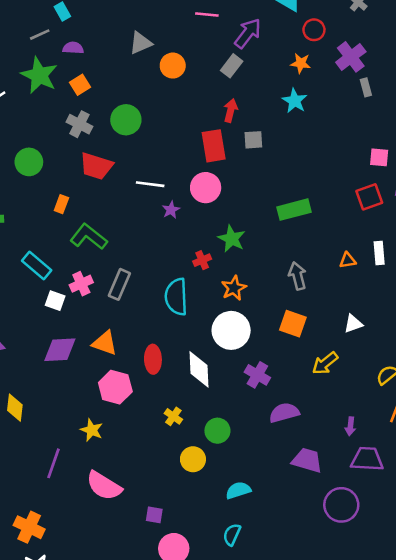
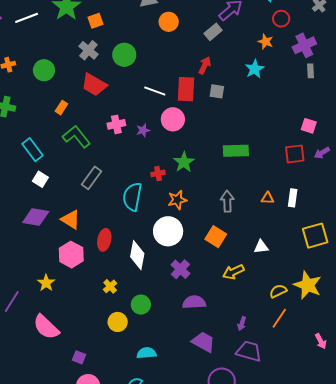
white line: (150, 184) -> (155, 91), moved
pink cross: (81, 284) -> (116, 124), moved

